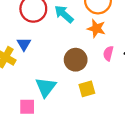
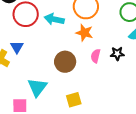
cyan arrow: (64, 14) -> (54, 19), turned -30
yellow square: (87, 89) -> (74, 100), moved

